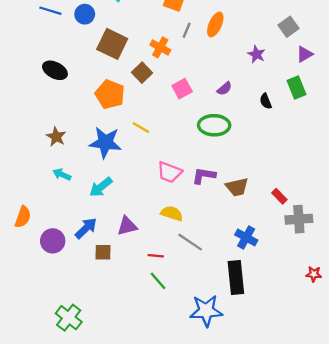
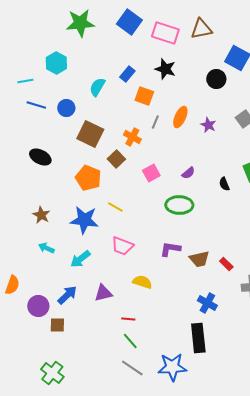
purple star: (256, 54) -> (208, 125), moved
pink trapezoid: (169, 172) -> (122, 246), moved
red rectangle: (279, 196) -> (226, 264), moved
gray line: (190, 242) -> (132, 368), moved
brown square: (103, 252) -> (57, 325), moved

